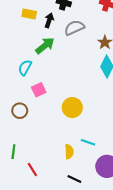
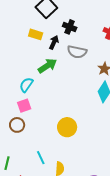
gray semicircle: (74, 28) -> (77, 52), turned -150
pink square: (39, 90) -> (24, 106), moved
cyan line: (88, 142) -> (41, 158), moved, turned 40

